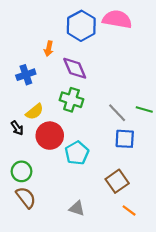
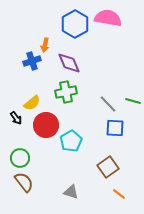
blue cross: (26, 75) -> (32, 61), moved
green cross: (71, 100) -> (66, 92), turned -30

